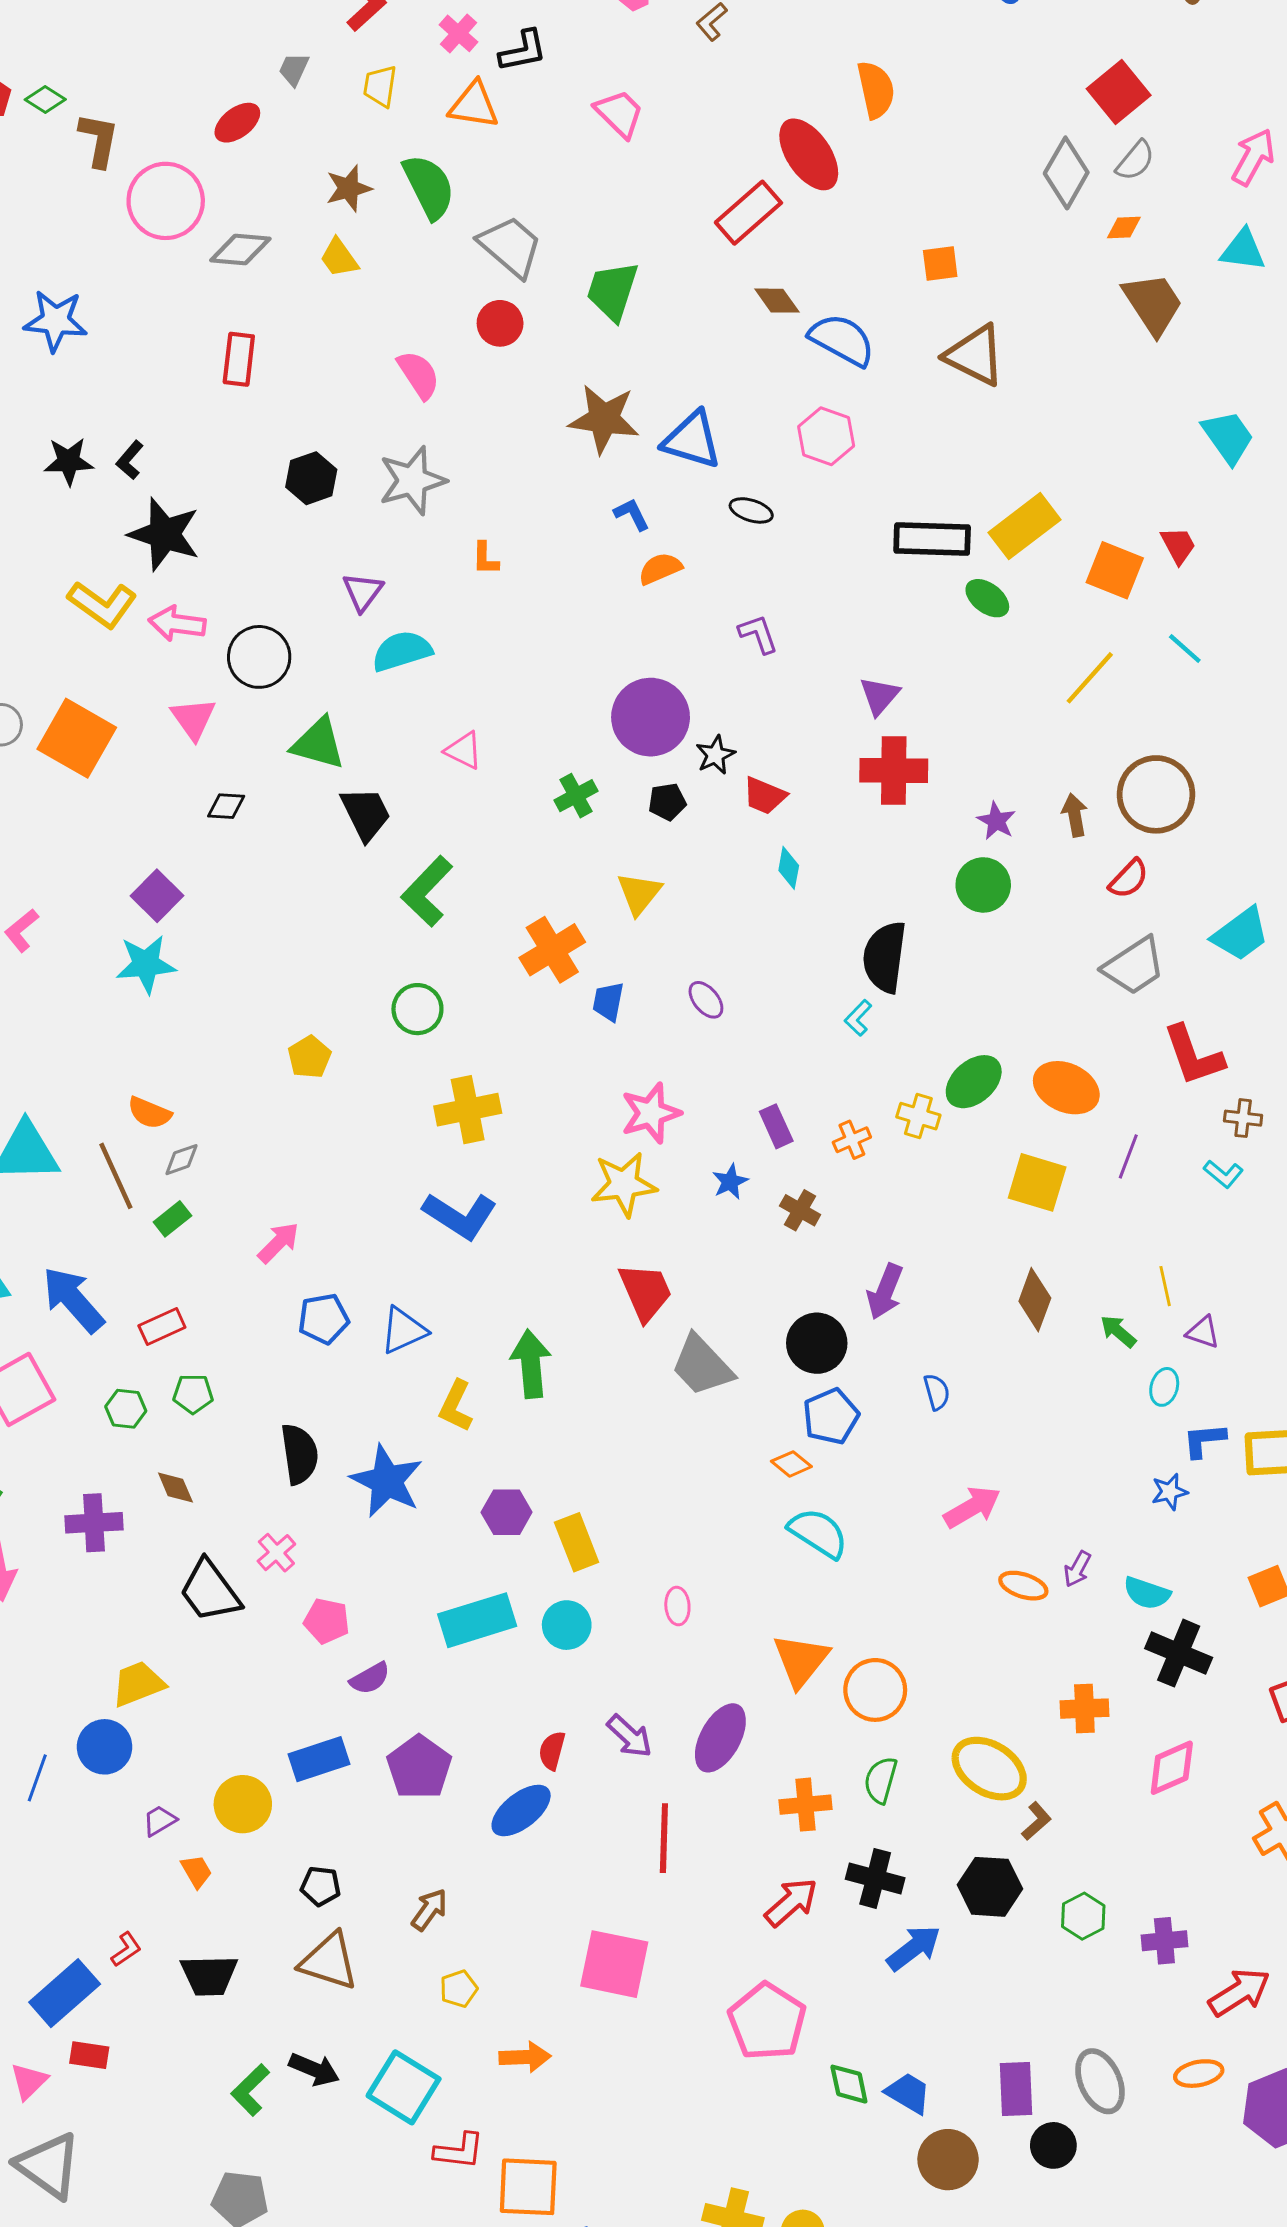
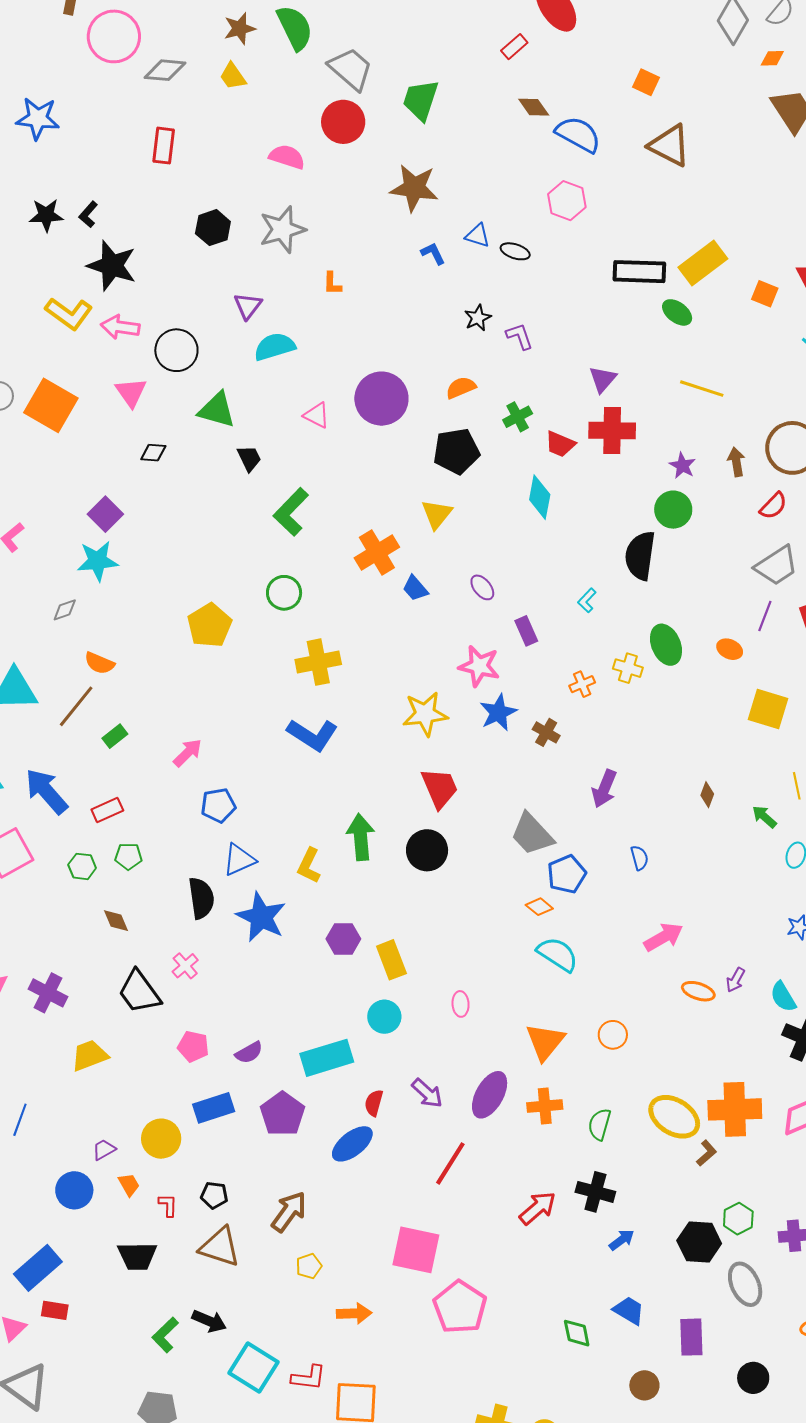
red rectangle: (748, 213) -> (514, 47), size x0.6
orange square: (940, 264) -> (646, 82), turned 32
red circle: (500, 323) -> (343, 122), size x1.4
pink semicircle: (419, 375) -> (287, 157), turned -39
blue triangle: (692, 440) -> (478, 236), moved, size x0.6
orange semicircle: (660, 569) -> (461, 388), moved
orange square: (1115, 570) -> (765, 294), size x0.7
yellow line: (1090, 678) -> (702, 389), moved, turned 66
purple circle: (651, 717) -> (381, 399), moved
black star: (715, 755) -> (478, 318), moved
green cross: (576, 796) -> (518, 417), moved
red trapezoid: (764, 796) -> (560, 444), moved
black pentagon: (667, 802) -> (456, 451), size x1.8
black trapezoid: (366, 814) -> (249, 458), size x0.7
cyan diamond: (789, 868) -> (540, 497), size x1.5
black semicircle: (885, 957) -> (640, 556), moved
blue trapezoid: (608, 1002) -> (415, 588), turned -52
yellow pentagon: (309, 1057) -> (210, 625), size x1.5
green ellipse: (974, 1082) -> (666, 645), turned -72
orange ellipse: (1066, 1088) -> (730, 649), size x0.6
pink star: (651, 1113) -> (479, 666), moved, turned 30
purple rectangle: (776, 1126) -> (526, 631), moved
purple line: (1128, 1156) -> (765, 616), moved
gray diamond: (182, 1160) -> (65, 610), moved
brown line: (116, 1176) -> (76, 706), turned 63
blue star: (730, 1182) -> (498, 713), size x1.5
yellow square: (1037, 1182) -> (768, 709), moved
brown diamond: (1035, 1300) -> (707, 795), size x0.6
blue triangle: (403, 1330) -> (239, 860), moved
black circle: (817, 1343) -> (427, 850), moved
gray trapezoid: (702, 1366) -> (532, 834), moved
purple cross: (94, 1523) -> (48, 993), moved, turned 30
cyan semicircle: (1147, 1593) -> (783, 997), turned 40
cyan rectangle: (477, 1620) -> (327, 1058), moved
pink pentagon: (327, 1621) -> (193, 1046), moved
orange circle: (875, 1690) -> (613, 1035), moved, size x0.7
orange cross: (1084, 1709) -> (735, 1109), moved, size x1.6
blue circle: (105, 1747) -> (74, 1190), moved
orange cross: (805, 1805) -> (545, 1106), moved
red line: (664, 1838) -> (450, 1163), turned 30
black hexagon: (990, 1887) -> (699, 1242), moved
brown arrow: (429, 1910) -> (289, 1212), size x1.4
blue arrow: (914, 1948) -> (622, 1240), size x0.7
red L-shape: (126, 1949) -> (168, 1205), moved, turned -55
pink pentagon: (767, 2021) -> (460, 1307), moved
gray ellipse: (1100, 2081) -> (745, 1284), moved
cyan square: (404, 2087) -> (253, 1367), moved
blue trapezoid: (908, 2093) -> (629, 1310), moved
black circle: (1053, 2145) -> (753, 1378), moved
brown circle: (948, 2160) -> (644, 1385), size x0.7

